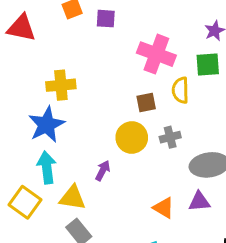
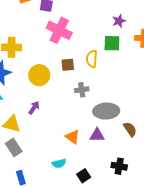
pink cross: (156, 54) -> (59, 30), moved
yellow circle: (132, 138) -> (39, 75), moved

